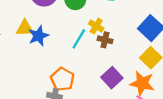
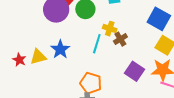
yellow triangle: (25, 28) -> (38, 57), moved
brown cross: (105, 40) -> (120, 39), turned -32

